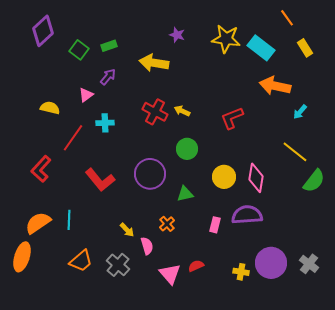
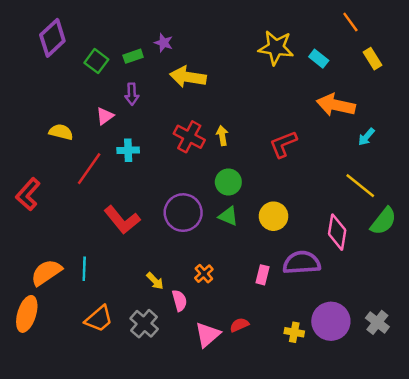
purple star: (177, 35) -> (164, 43), moved
cyan rectangle: (261, 48) -> (319, 59), size x0.6
purple arrow: (108, 77) -> (132, 94), turned 138
yellow arrow: (182, 111) -> (222, 136), turned 56
red L-shape: (41, 169) -> (28, 194), moved
pink diamond: (256, 178) -> (337, 232), moved
green triangle: (185, 194) -> (228, 216), moved, turned 36
pink triangle: (170, 274) -> (208, 335), turned 30

